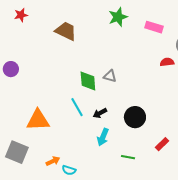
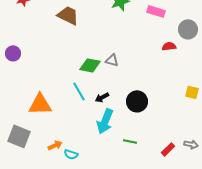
green diamond: (88, 81) -> (90, 65), turned -75
cyan arrow: (103, 137) -> (105, 121), size x1.4
red rectangle: (162, 144) -> (168, 149), moved

